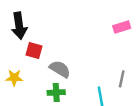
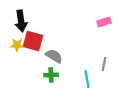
red square: (34, 50) -> (33, 41), size x1.5
yellow star: (14, 78) -> (17, 45), moved

